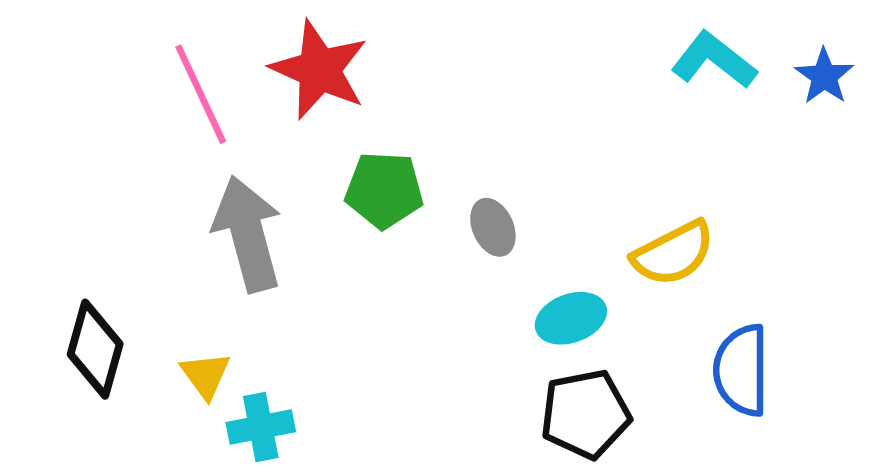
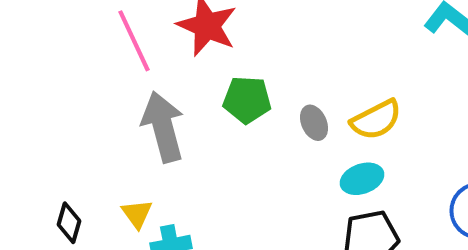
yellow semicircle: (673, 253) -> (376, 120), moved
black diamond: (95, 349) -> (69, 223), moved, size x0.7

